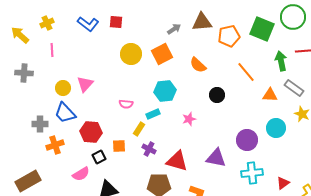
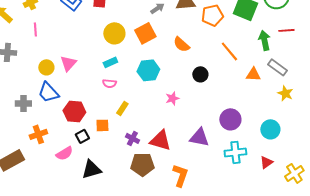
cyan rectangle: (153, 114) -> (110, 62), moved
cyan circle: (276, 128) -> (270, 129), moved
orange cross: (55, 145) -> (38, 134), moved
purple cross: (149, 149) -> (132, 138), moved

